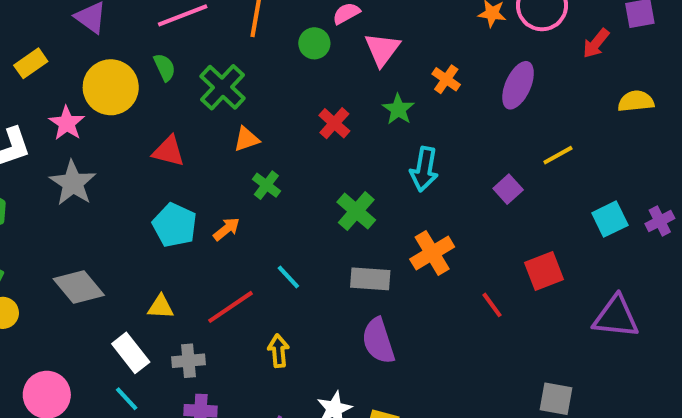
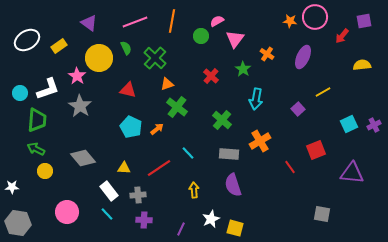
green cross: (266, 185) -> (177, 107), size x1.5
yellow arrow: (278, 351) -> (194, 190), moved

